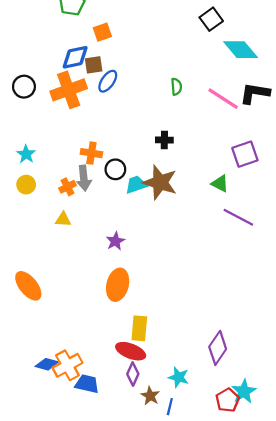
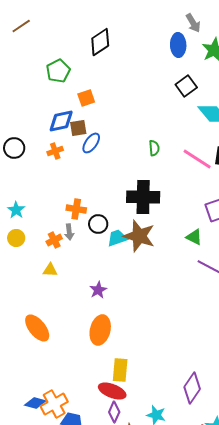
orange cross: (69, 90) -> (55, 151), size x0.5
black cross: (164, 140) -> (143, 197), size x2.0
gray arrow: (84, 178) -> (69, 232), size x0.7
orange ellipse: (28, 286) -> (37, 328), moved

